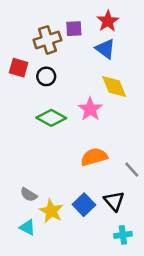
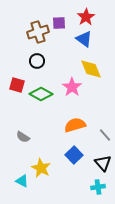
red square: (19, 68) -> (17, 85), moved
gray semicircle: (29, 195) -> (23, 137), moved
black triangle: (114, 201) -> (103, 163), moved
blue square: (84, 205) -> (74, 155), moved

